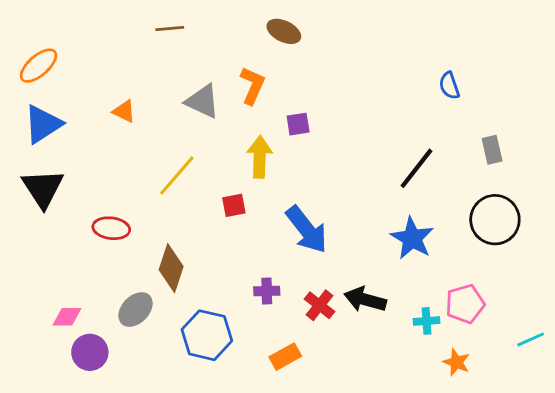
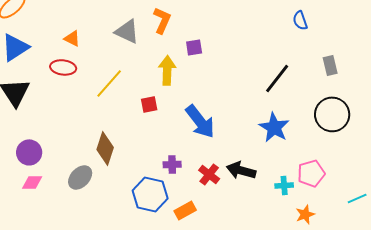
red ellipse: (111, 228) -> (63, 67), moved
blue hexagon: (207, 335) -> (150, 194), moved
purple circle: (90, 352) -> (29, 152), moved
orange star: (456, 362) -> (305, 214), turned 30

